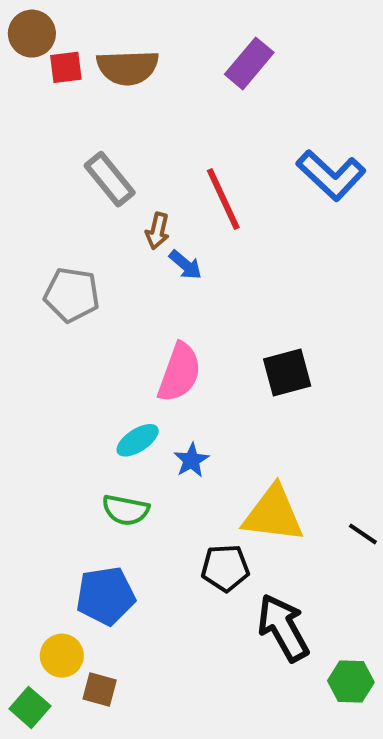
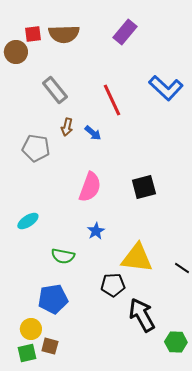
brown circle: (32, 34) -> (16, 52), moved
brown arrow: (158, 231) -> (67, 127), moved
cyan ellipse: (138, 440) -> (28, 221), moved
green square: (30, 707) -> (27, 353), moved, turned 36

